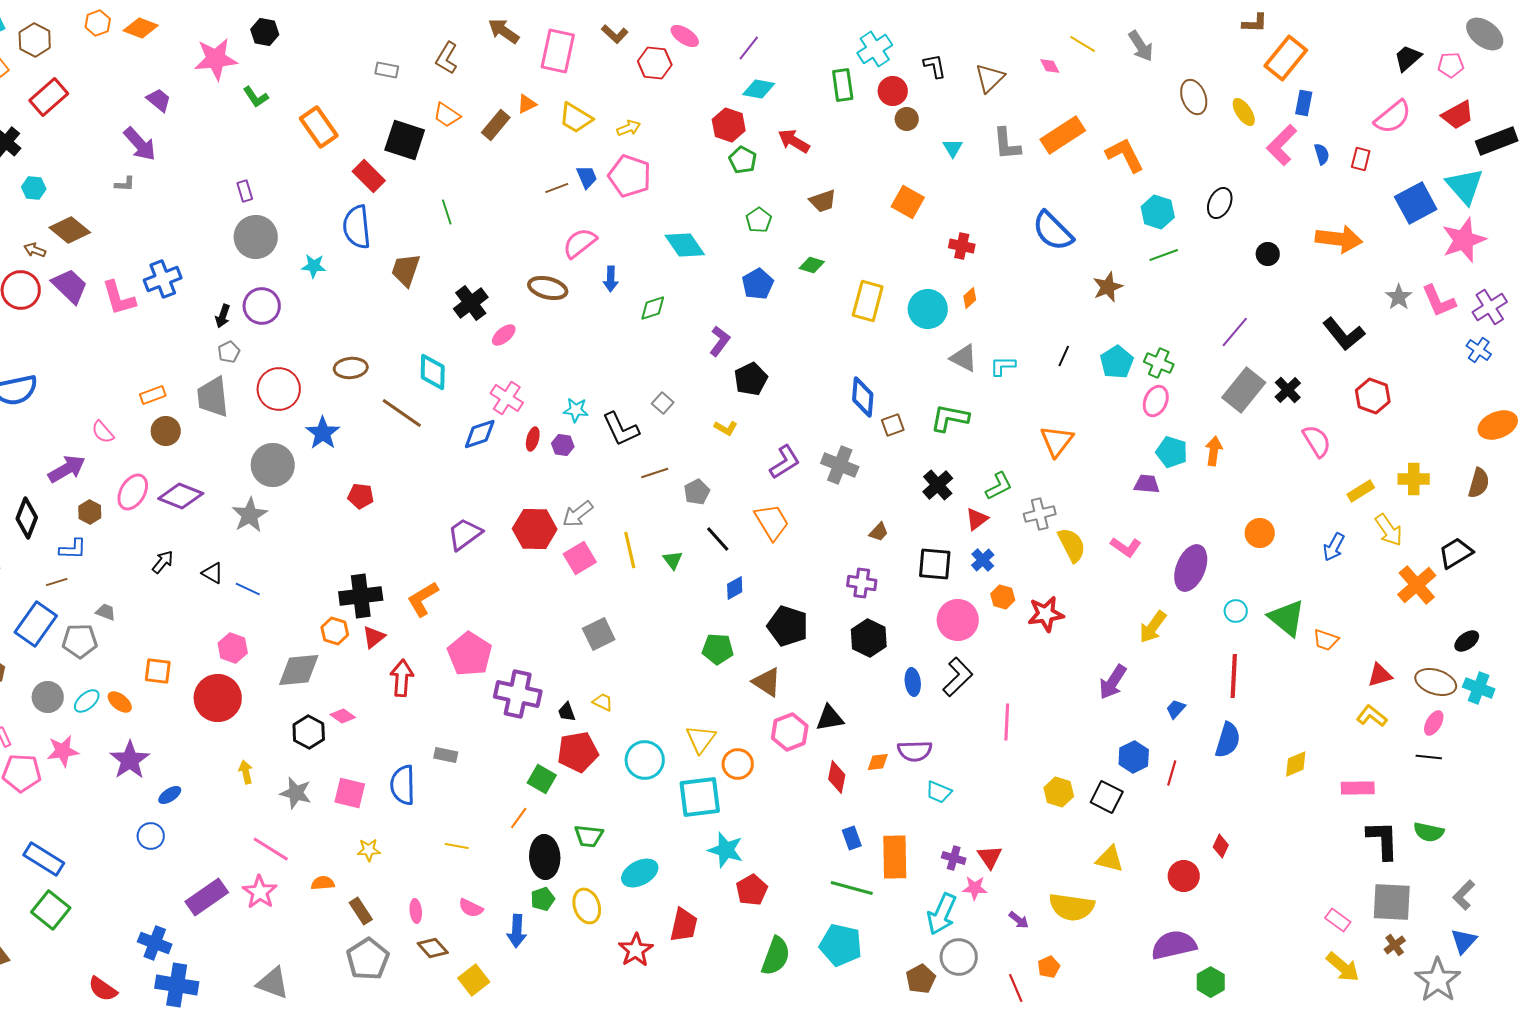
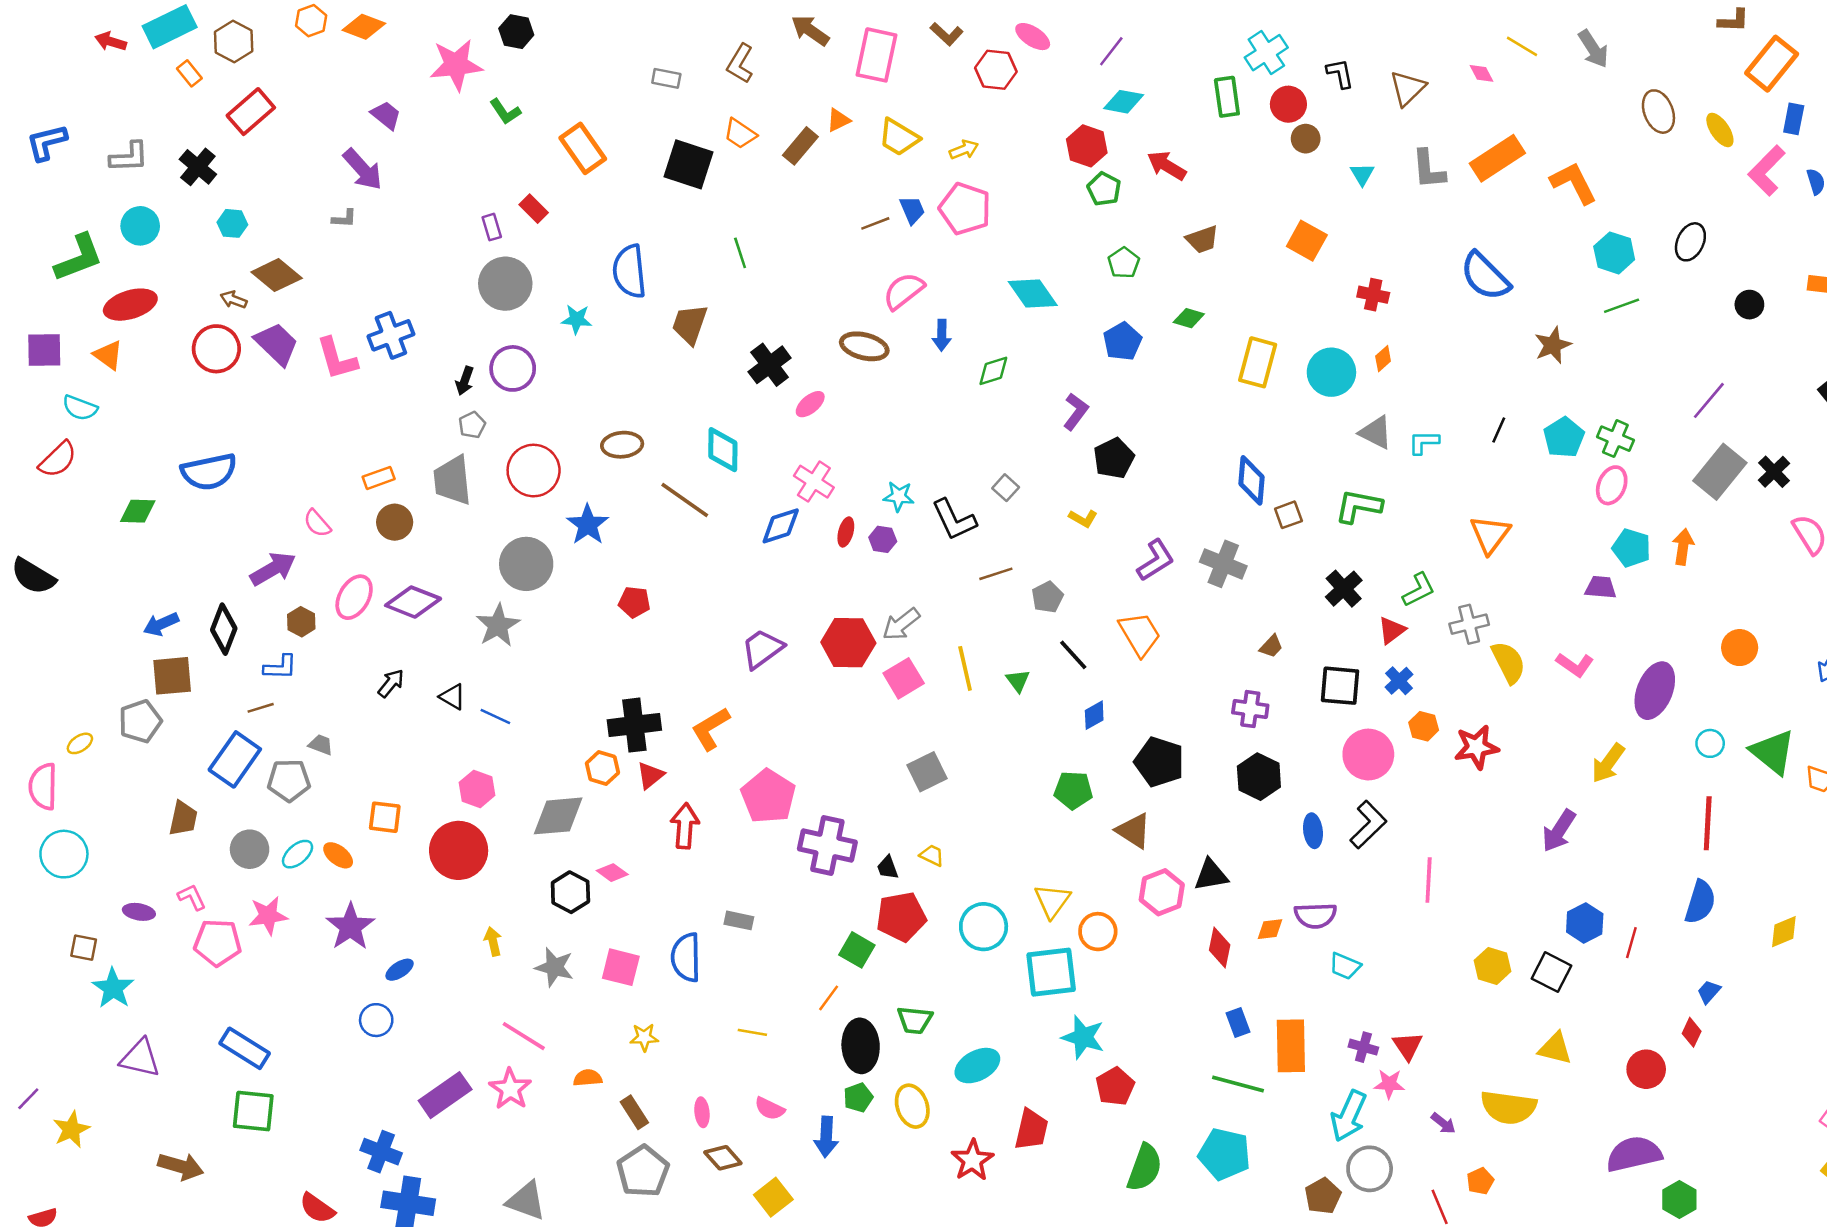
red rectangle: (369, 176) -> (534, 209), moved, size x0.7
blue trapezoid: (1176, 709) -> (1709, 992), moved
green square: (51, 910) -> (253, 1111), turned -33

